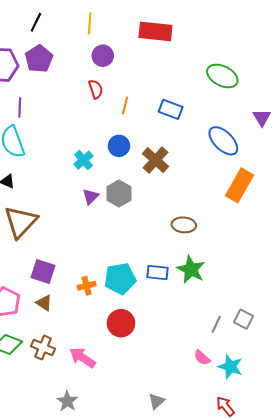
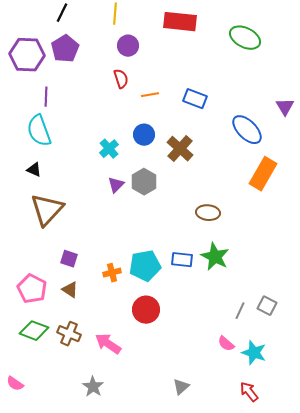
green ellipse: (222, 76) -> (245, 38), moved
orange line: (125, 105) -> (150, 95), turned 66
purple square: (43, 272) -> (69, 259), size x0.7

